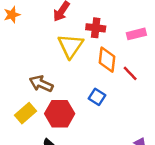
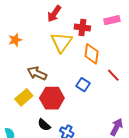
orange star: (12, 15) -> (15, 40), moved
pink rectangle: (136, 34) -> (112, 20), moved
red line: (130, 73) -> (113, 75), moved

